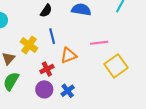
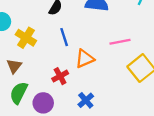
yellow cross: (29, 45) -> (26, 38), moved
purple circle: (44, 89) -> (43, 103), moved

